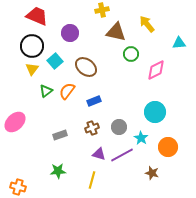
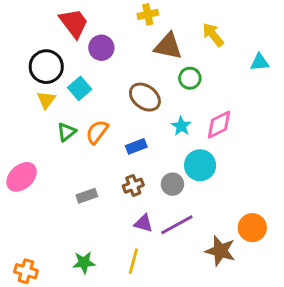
red trapezoid: (37, 16) -> (74, 23), moved, turned 30
brown ellipse: (86, 67) -> (145, 97), moved
pink diamond: (156, 70) -> (219, 125), moved
cyan circle: (155, 112) -> (200, 165), moved
cyan star: (141, 138) -> (181, 126), moved
orange circle: (168, 147) -> (252, 228), moved
green star: (58, 171) -> (84, 262), moved
brown star: (152, 173) -> (220, 251), size x1.5

